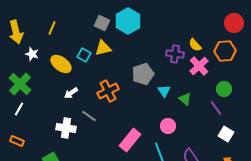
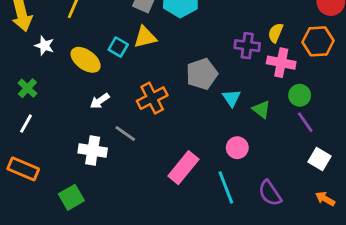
yellow semicircle: (195, 45) -> (276, 33), turned 64
pink cross: (199, 66) -> (281, 63), turned -36
green cross: (20, 84) -> (27, 88), size x0.6
green circle: (224, 89) -> (300, 95), moved
orange rectangle: (17, 141) -> (23, 169), size x1.5

